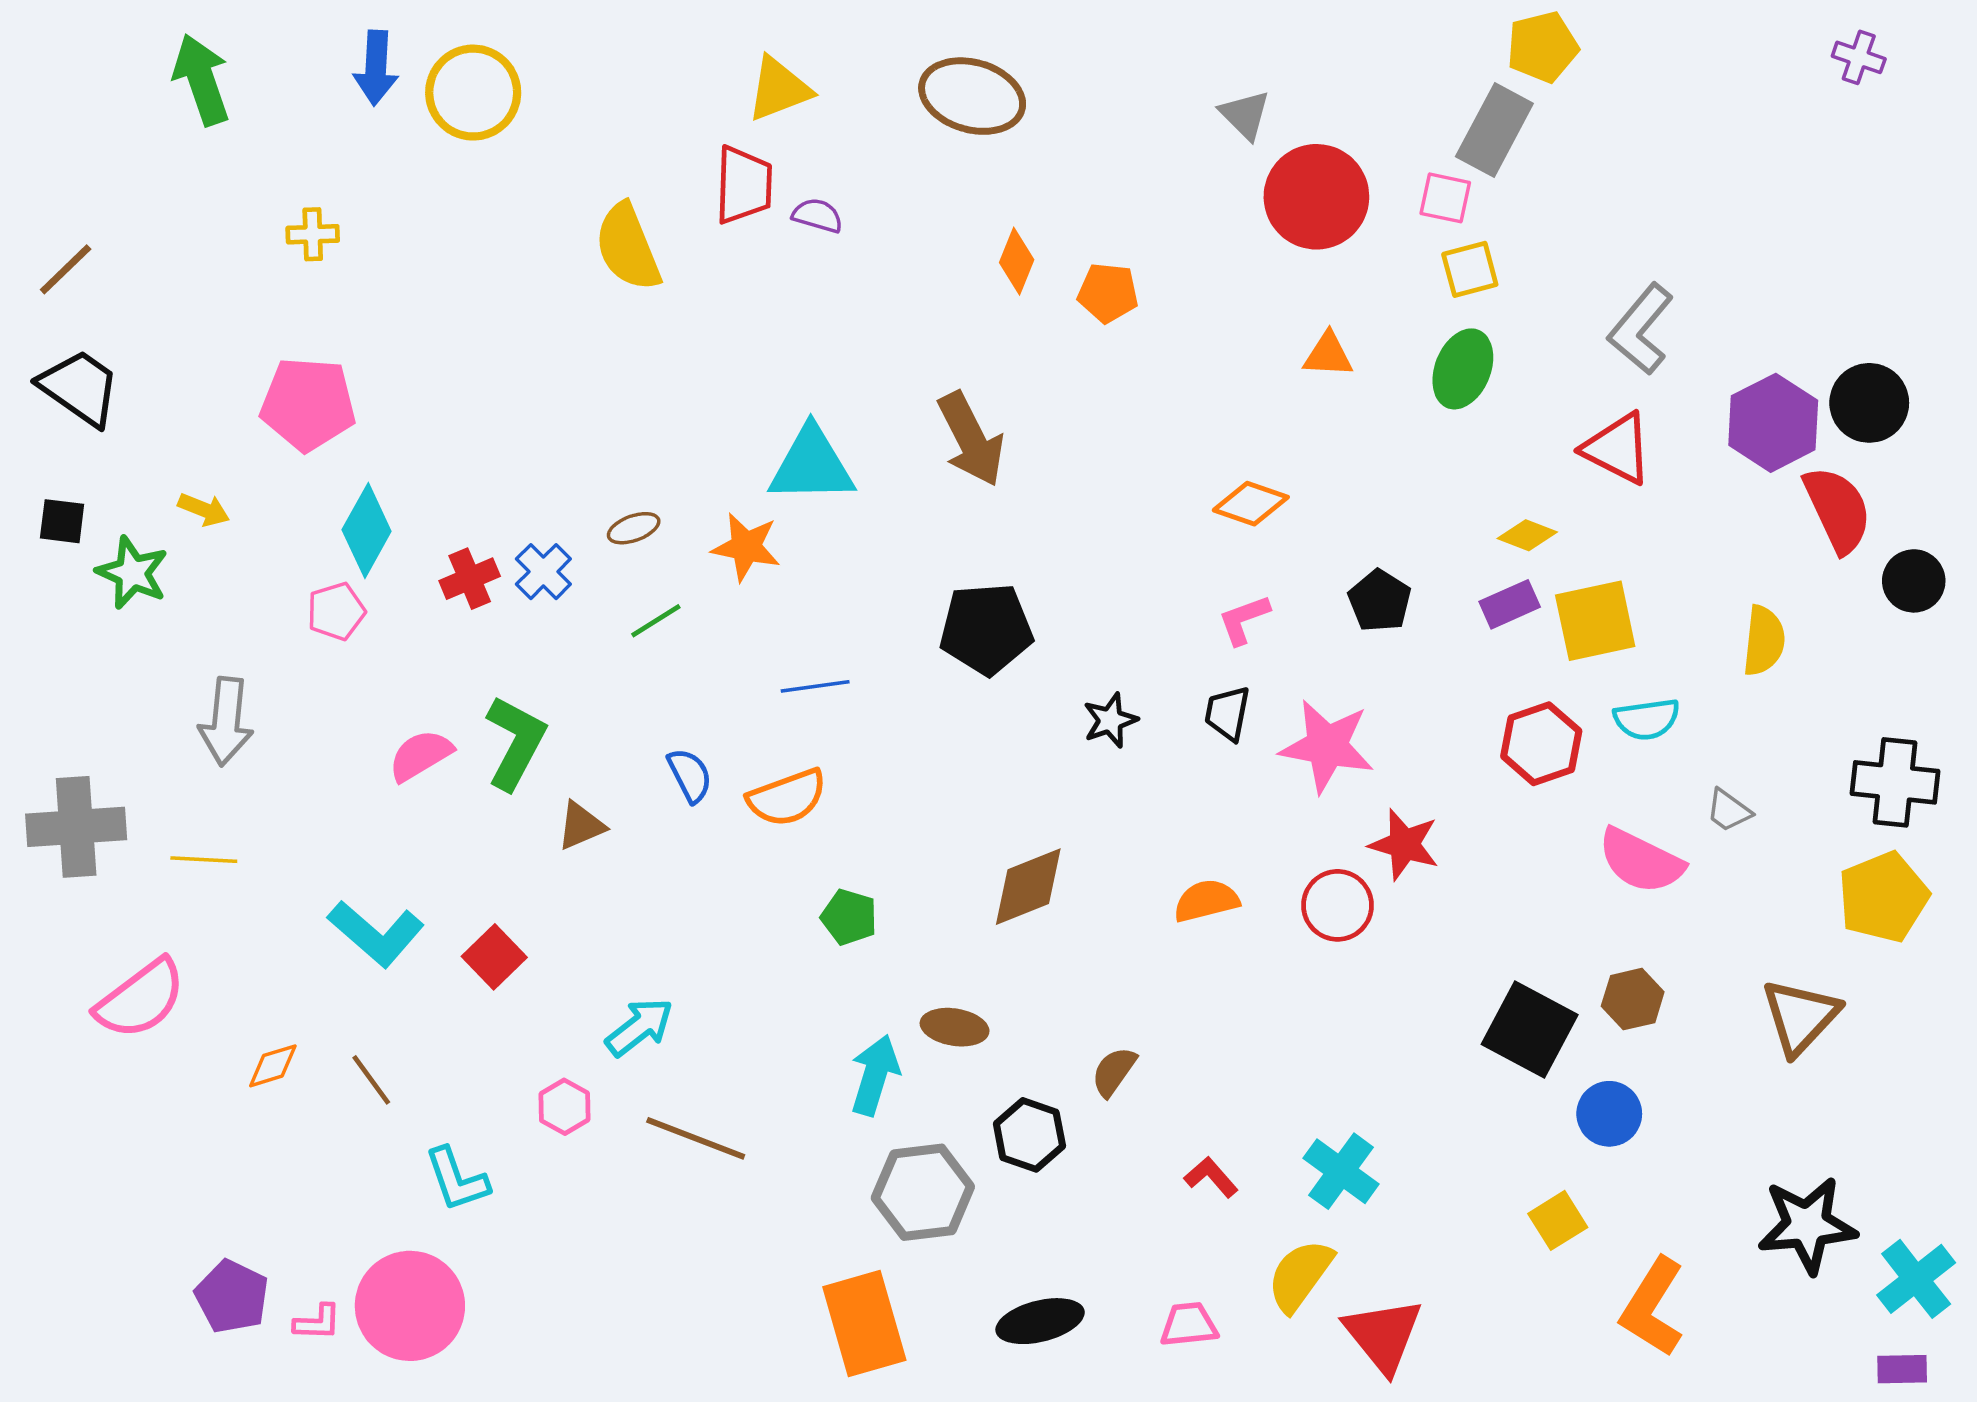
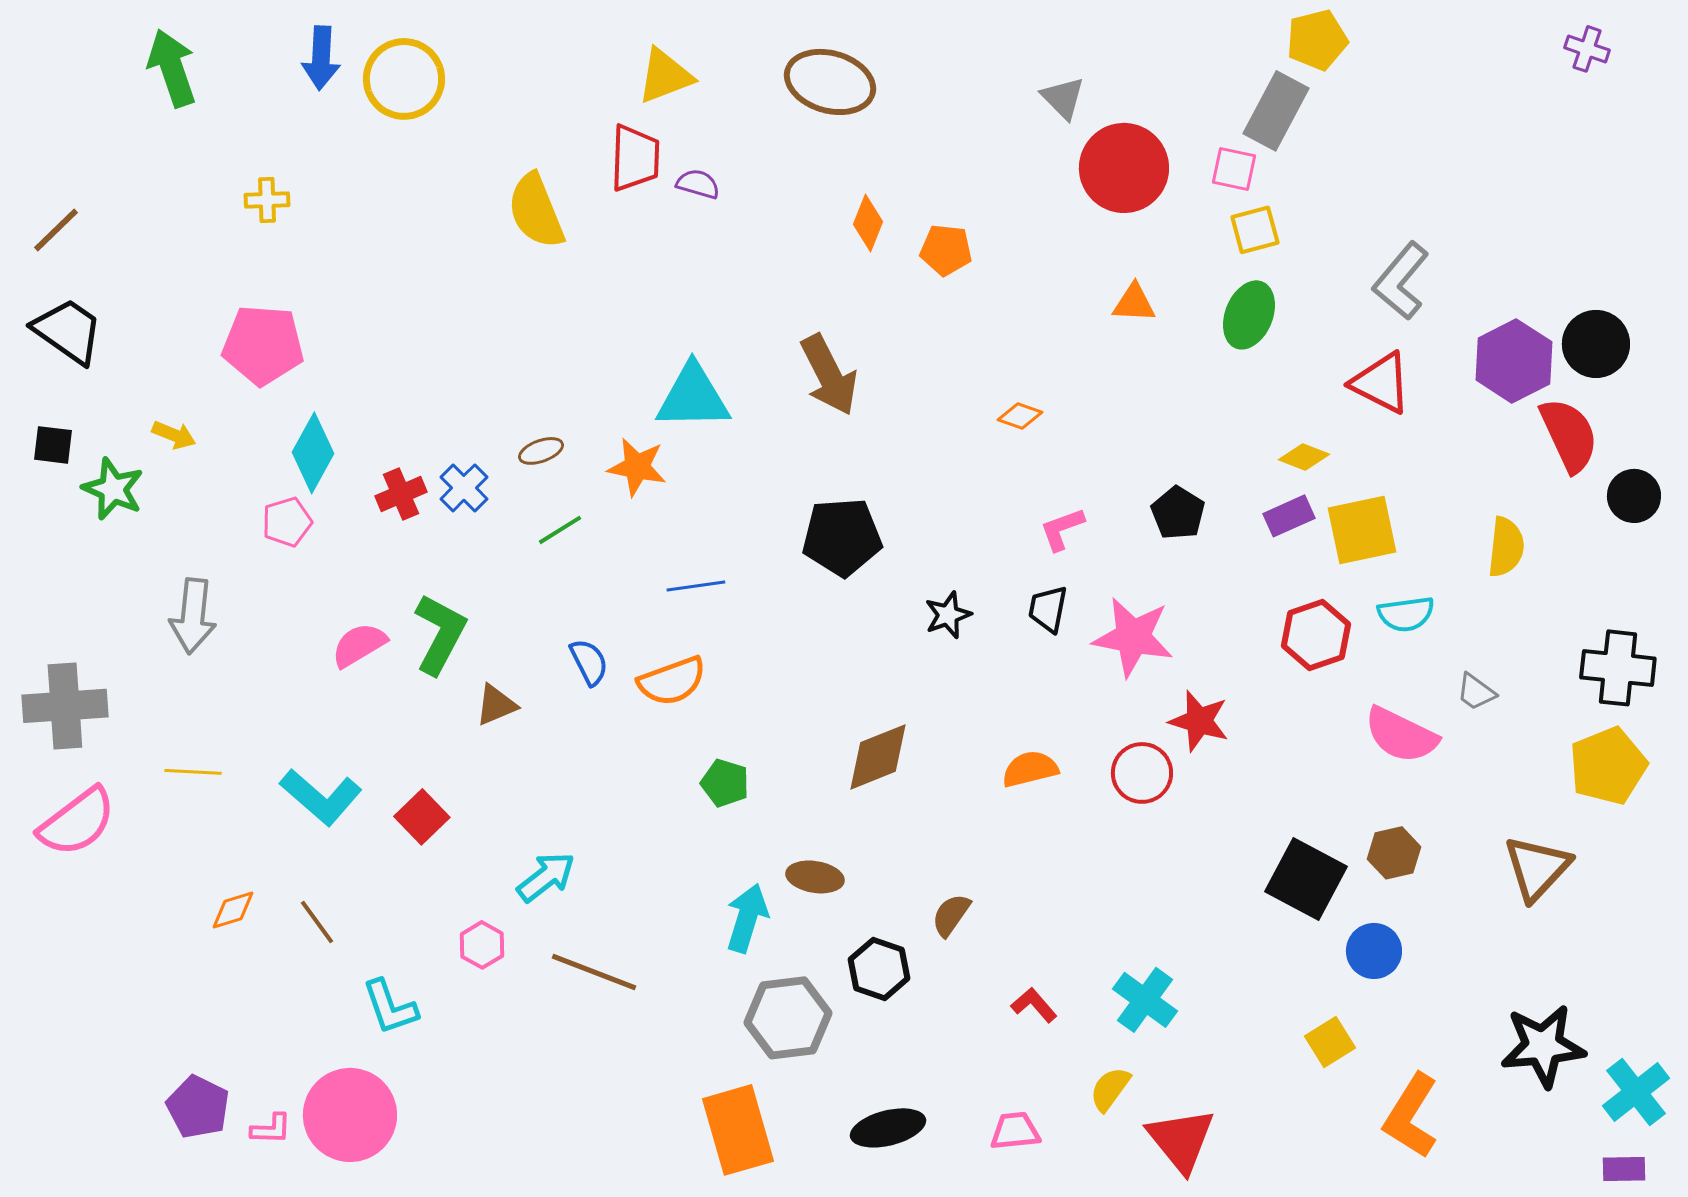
orange diamond: (1251, 504) -> (1020, 416), moved, size x0.7
yellow line: (204, 860) -> (193, 772), moved
pink semicircle: (141, 999) -> (77, 822), moved
yellow semicircle: (1300, 1275) -> (1110, 1089), size x0.7

